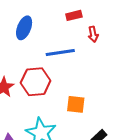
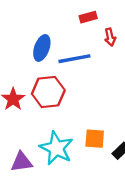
blue ellipse: (24, 28) -> (42, 48), moved
orange square: (76, 104) -> (95, 139), moved

